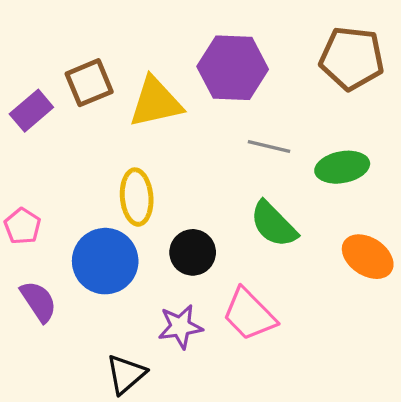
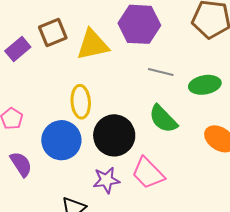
black circle: (193, 252) -> (114, 135), size x1.5

